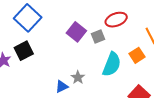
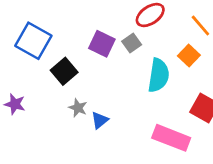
black square: (24, 51) -> (64, 71), moved
gray star: (78, 77) -> (78, 108), moved

